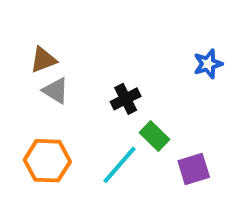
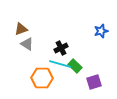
orange hexagon: (47, 161) -> (42, 78), moved
cyan line: (119, 165) -> (60, 64), moved, turned 65

